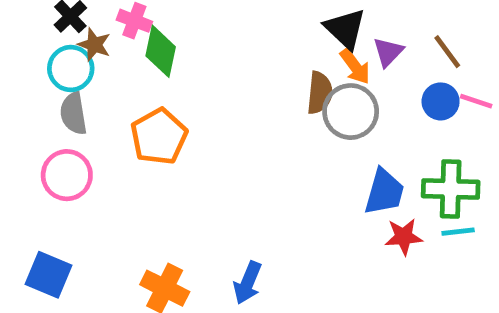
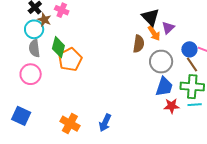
green diamond: (161, 51) -> (58, 47), moved
brown line: (447, 52) -> (192, 65), moved
gray circle: (351, 112) -> (161, 62), moved

